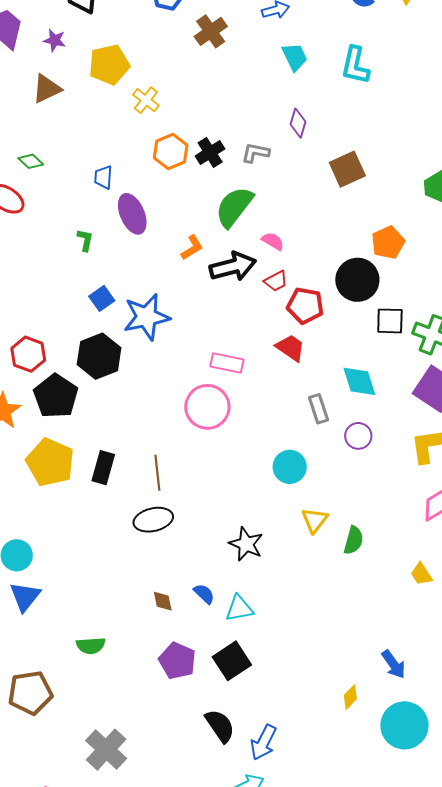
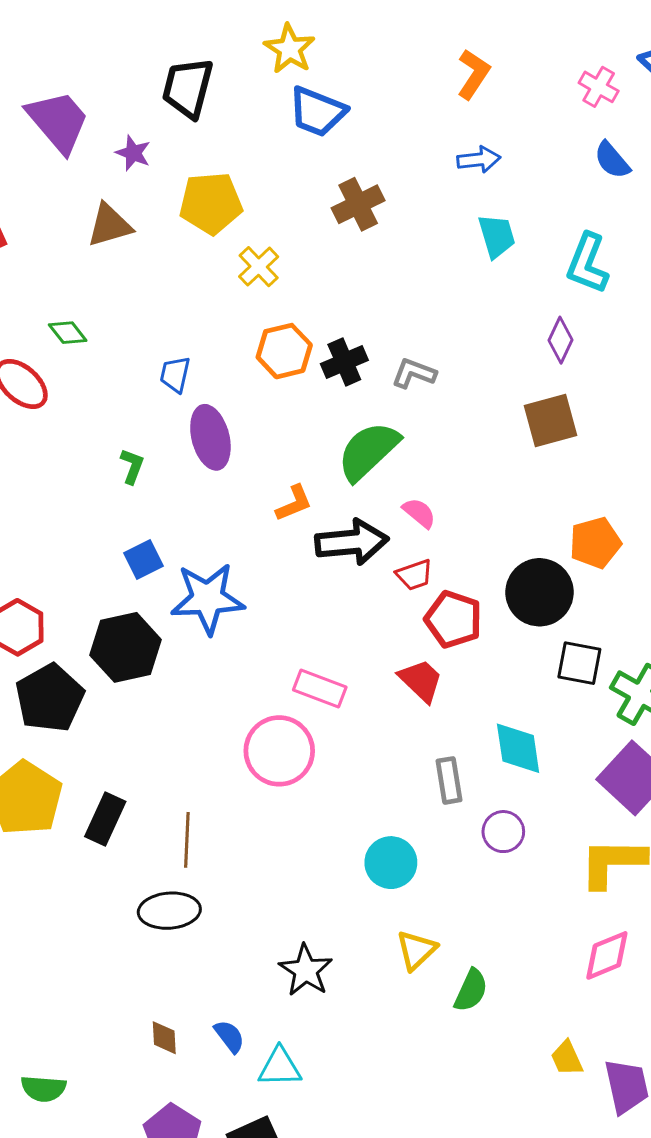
brown cross: (211, 31) -> (358, 204), moved
purple diamond: (298, 123) -> (560, 340), moved

